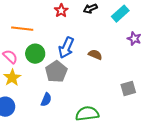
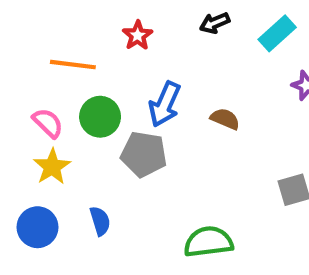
red star: (61, 11) -> (138, 35), moved
gray pentagon: (56, 72) -> (144, 154), turned -30
blue semicircle: (46, 100) -> (100, 221), moved, turned -40

